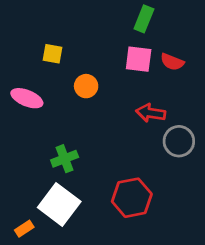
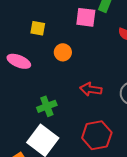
pink square: (139, 59) -> (86, 17), moved
red arrow: (151, 113) -> (91, 89), moved

